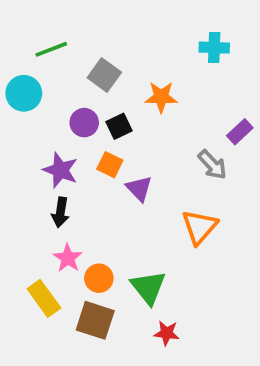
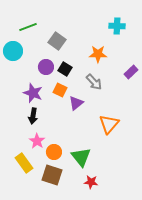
orange star: (161, 97) -> (98, 54), moved
black square: (119, 126) -> (65, 69), turned -32
gray arrow: (212, 165) -> (94, 82), moved
purple triangle: (139, 188) -> (76, 103), turned 35

